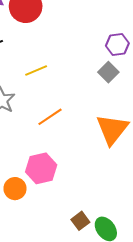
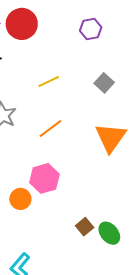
purple hexagon: (117, 44) -> (91, 29), moved
yellow line: (36, 71) -> (49, 81), moved

